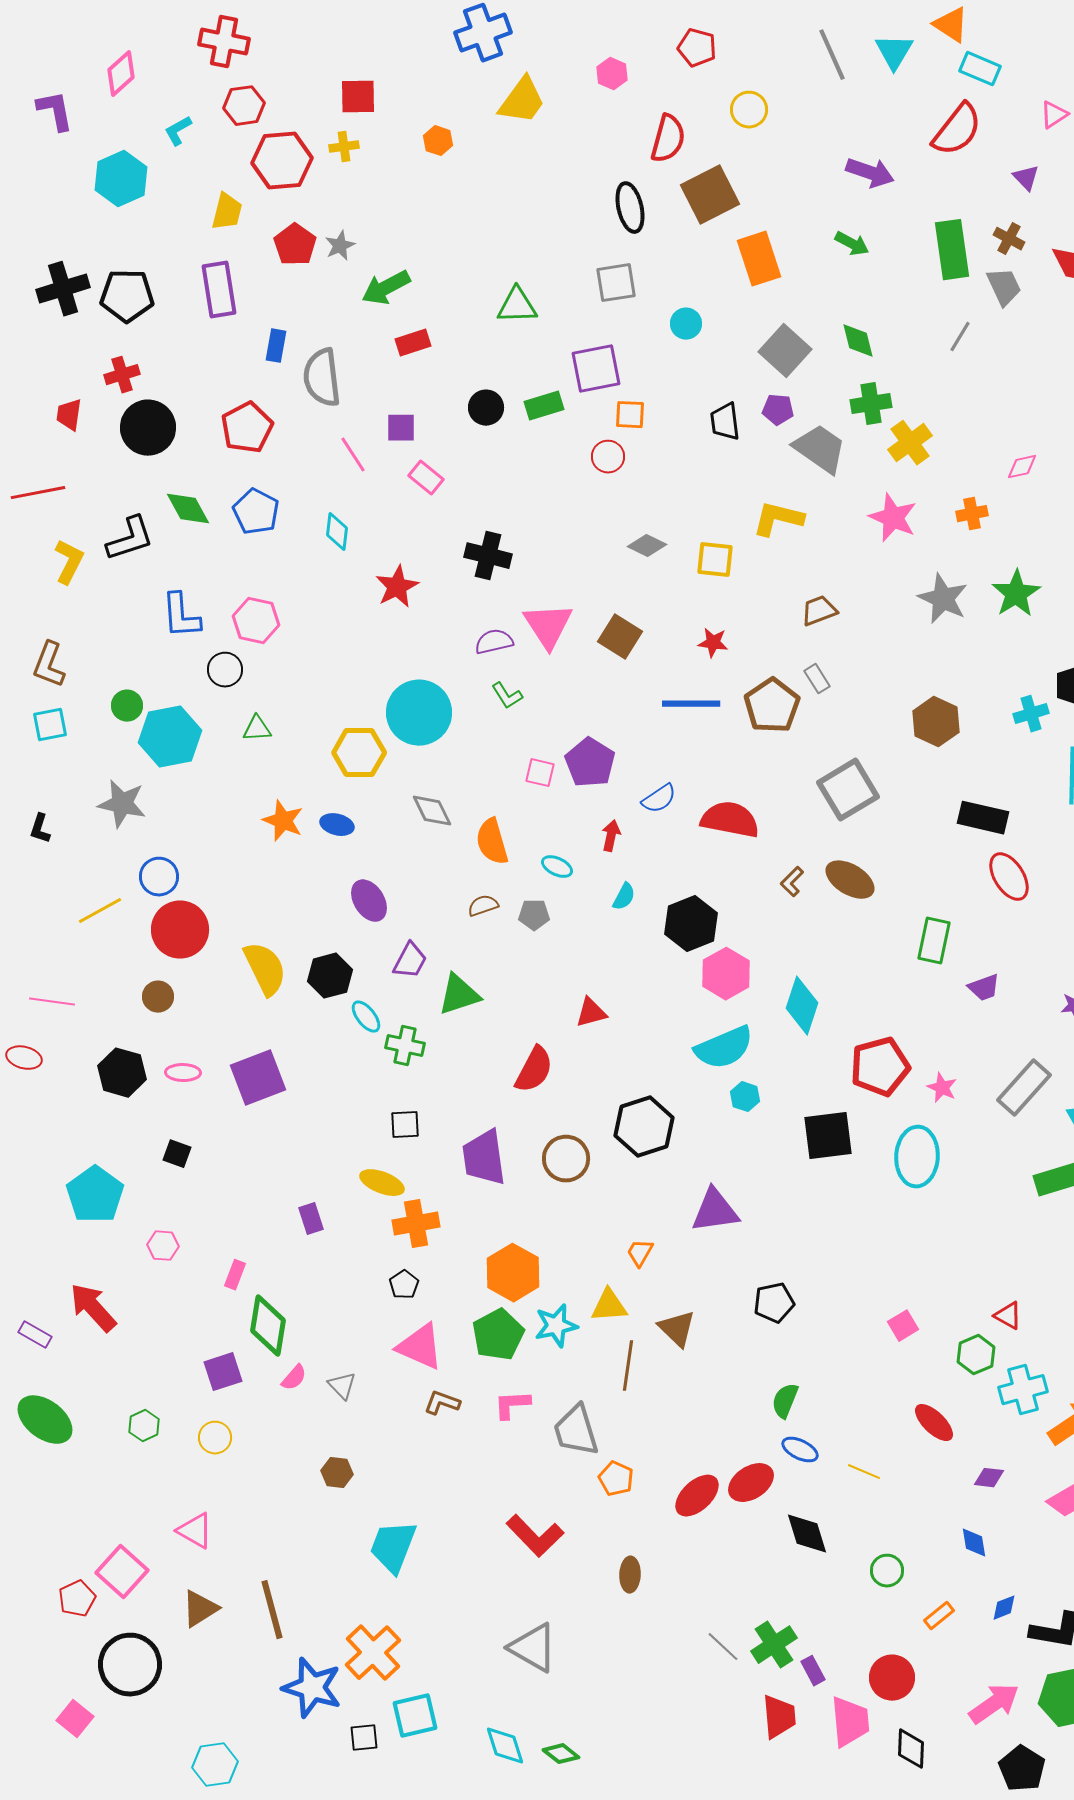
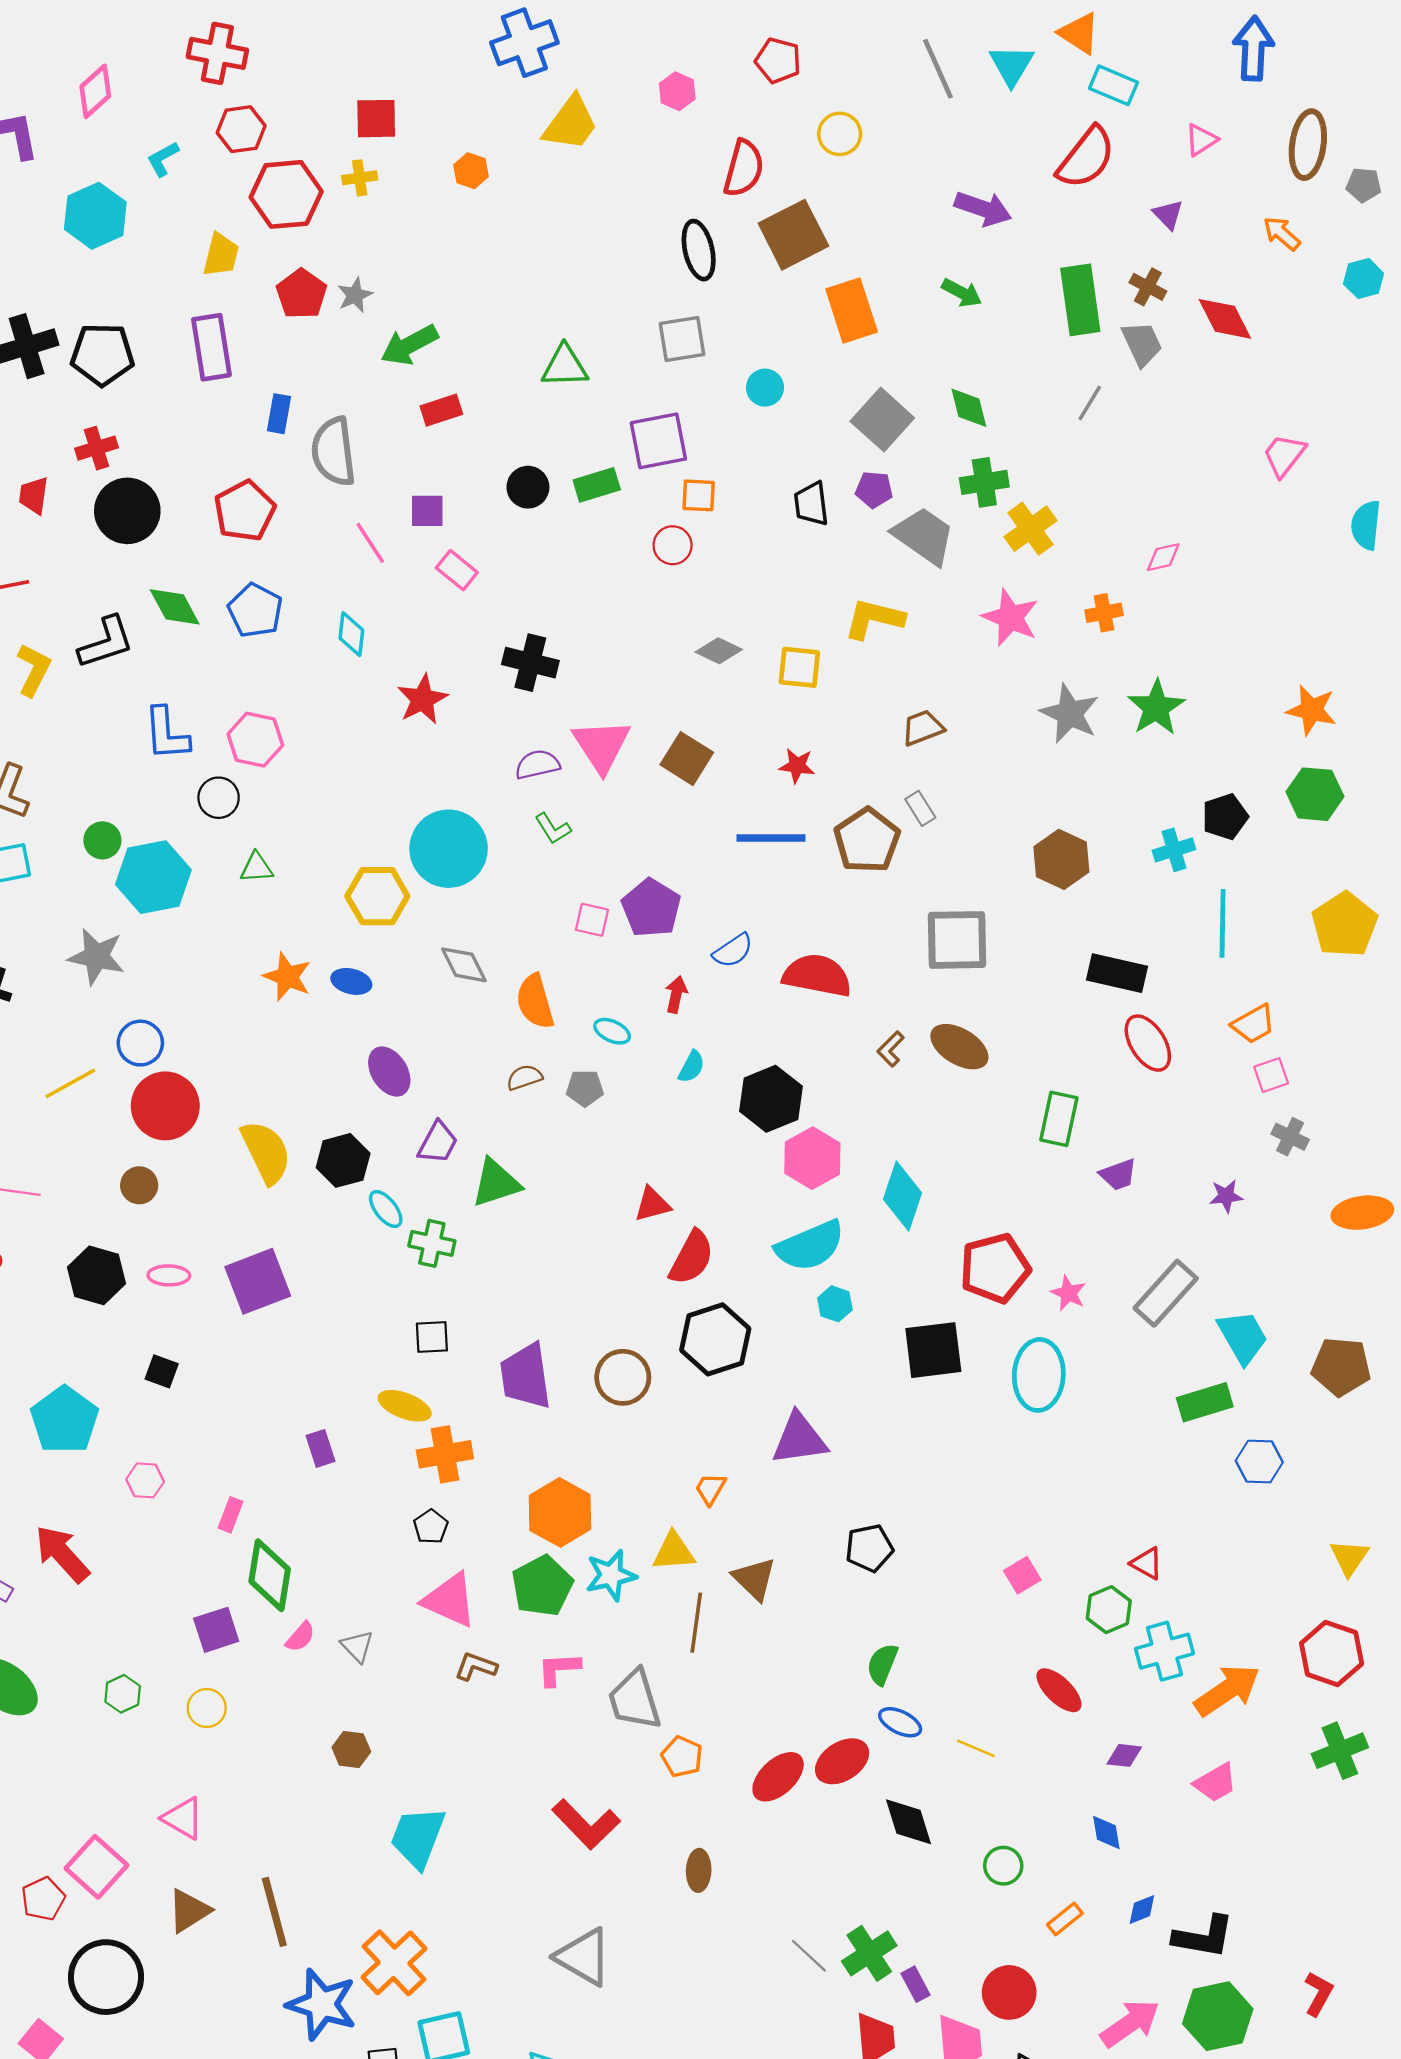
gray square: (848, 790) -> (957, 940), turned 30
red semicircle: (534, 1070) -> (692, 1258), moved

